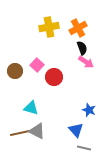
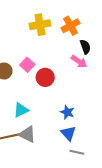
black semicircle: (82, 48) -> (85, 47), moved
cyan triangle: (31, 108) -> (21, 110), turned -42
blue star: (89, 110) -> (67, 112), moved

